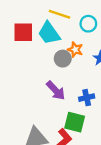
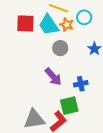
orange star: (75, 50) -> (67, 25), moved
green square: (75, 122) -> (69, 106), turned -30

